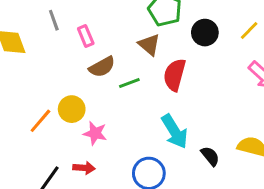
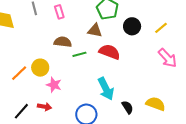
pink rectangle: (86, 36) -> (59, 12), moved
brown triangle: (149, 45) -> (95, 31), turned -35
brown semicircle: (102, 67) -> (63, 42), turned -150
red semicircle: (175, 75) -> (110, 52), turned 90

